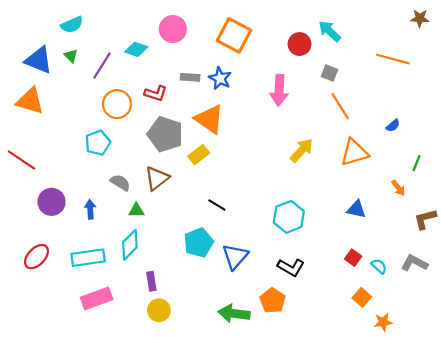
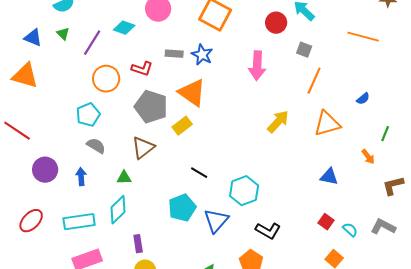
blue triangle: (39, 60) -> (33, 38), size x0.7
orange line: (340, 106) -> (314, 81), turned 56
gray semicircle: (120, 182) -> (96, 146), moved
cyan hexagon: (289, 217) -> (244, 191), moved

